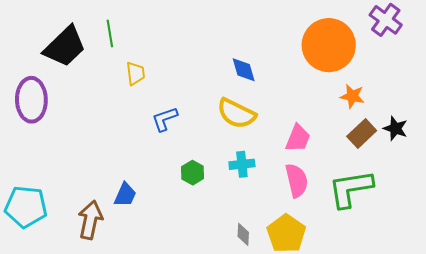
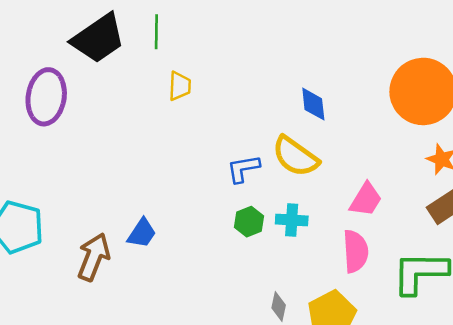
blue L-shape: (165, 119) -> (243, 169), moved
green hexagon: (193, 173) -> (249, 222), moved

